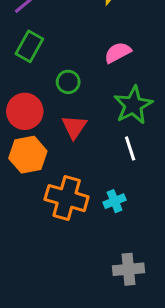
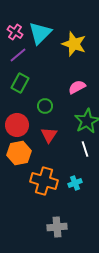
gray cross: (129, 269) -> (57, 227), moved

